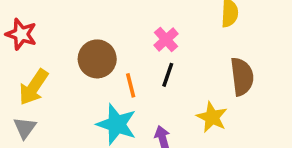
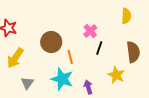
black line: (168, 75) -> (99, 48), moved
gray triangle: (25, 128) -> (27, 83), moved

